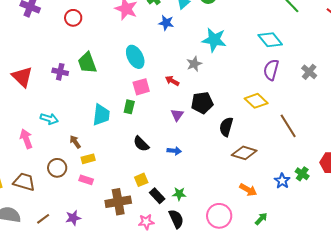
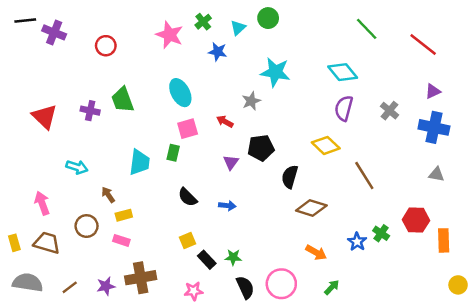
pink arrow: (26, 139) -> (42, 203), moved
brown cross: (118, 202) -> (141, 278), moved
black semicircle: (176, 219) -> (245, 287), moved

